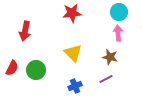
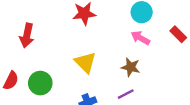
pink arrow: (118, 33) -> (140, 38), turned -56

